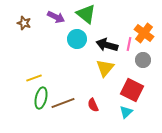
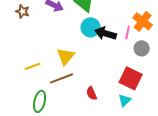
cyan circle: (77, 39) -> (91, 27), moved
yellow triangle: (105, 68) -> (66, 56), moved
green ellipse: (41, 98) -> (40, 101), moved
brown line: (63, 103) -> (62, 78), moved

